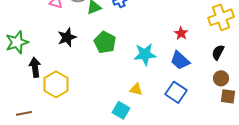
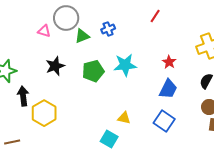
green pentagon: (105, 42) -> (93, 71), turned 30
cyan star: (145, 54) -> (125, 65), moved
blue trapezoid: (180, 60) -> (168, 89), turned -105

